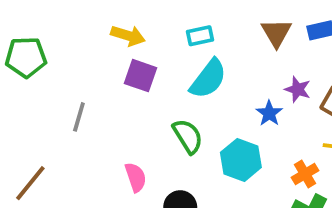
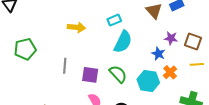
purple square: (141, 76) -> (90, 75), moved
gray line: (79, 117) -> (65, 66), moved
orange cross: (305, 174) -> (170, 72), moved

